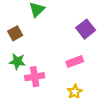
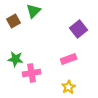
brown square: (15, 33) -> (14, 21), moved

